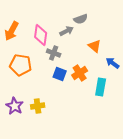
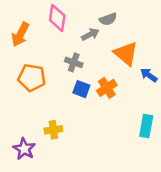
pink diamond: (41, 35) -> (57, 18), moved
orange triangle: (95, 46) -> (126, 54), size x1.5
cyan rectangle: (101, 87) -> (146, 126), moved
purple star: (15, 106) -> (24, 149), moved

